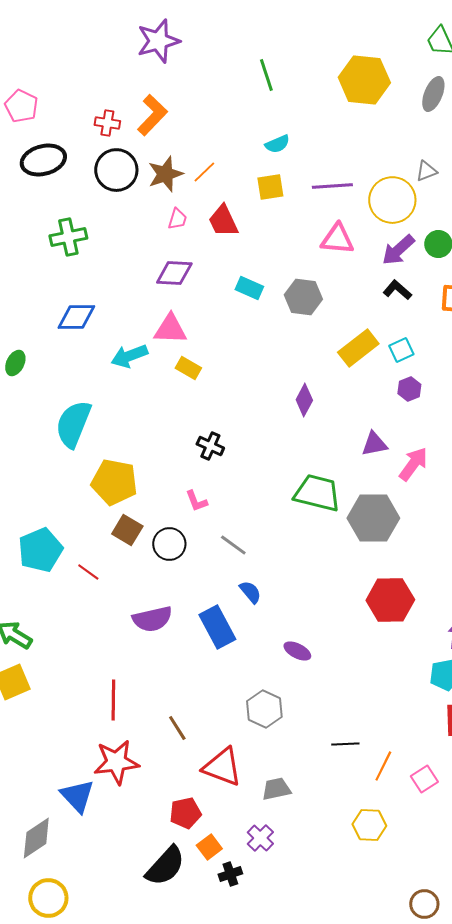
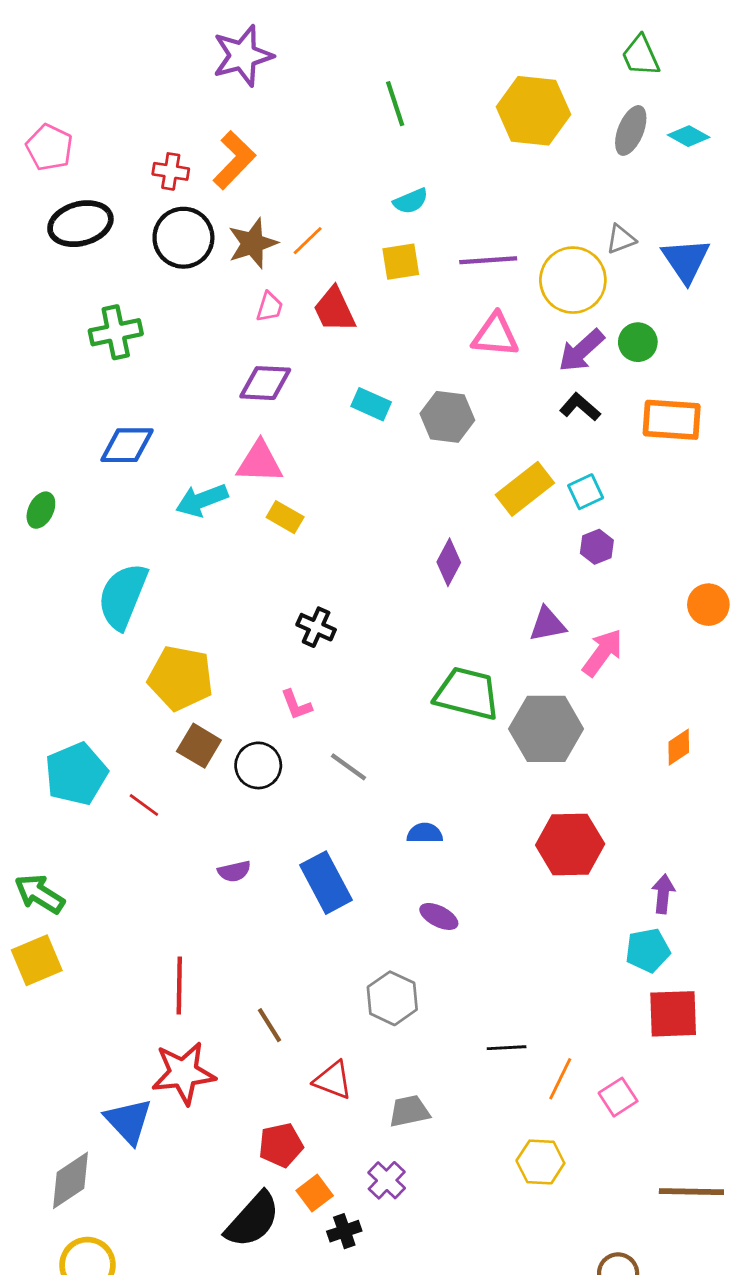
blue semicircle: (250, 592) -> (425, 833), moved, turned -50
purple semicircle: (152, 619) -> (234, 871), size x0.6
red triangle: (222, 767) -> (333, 1080), size x0.7

